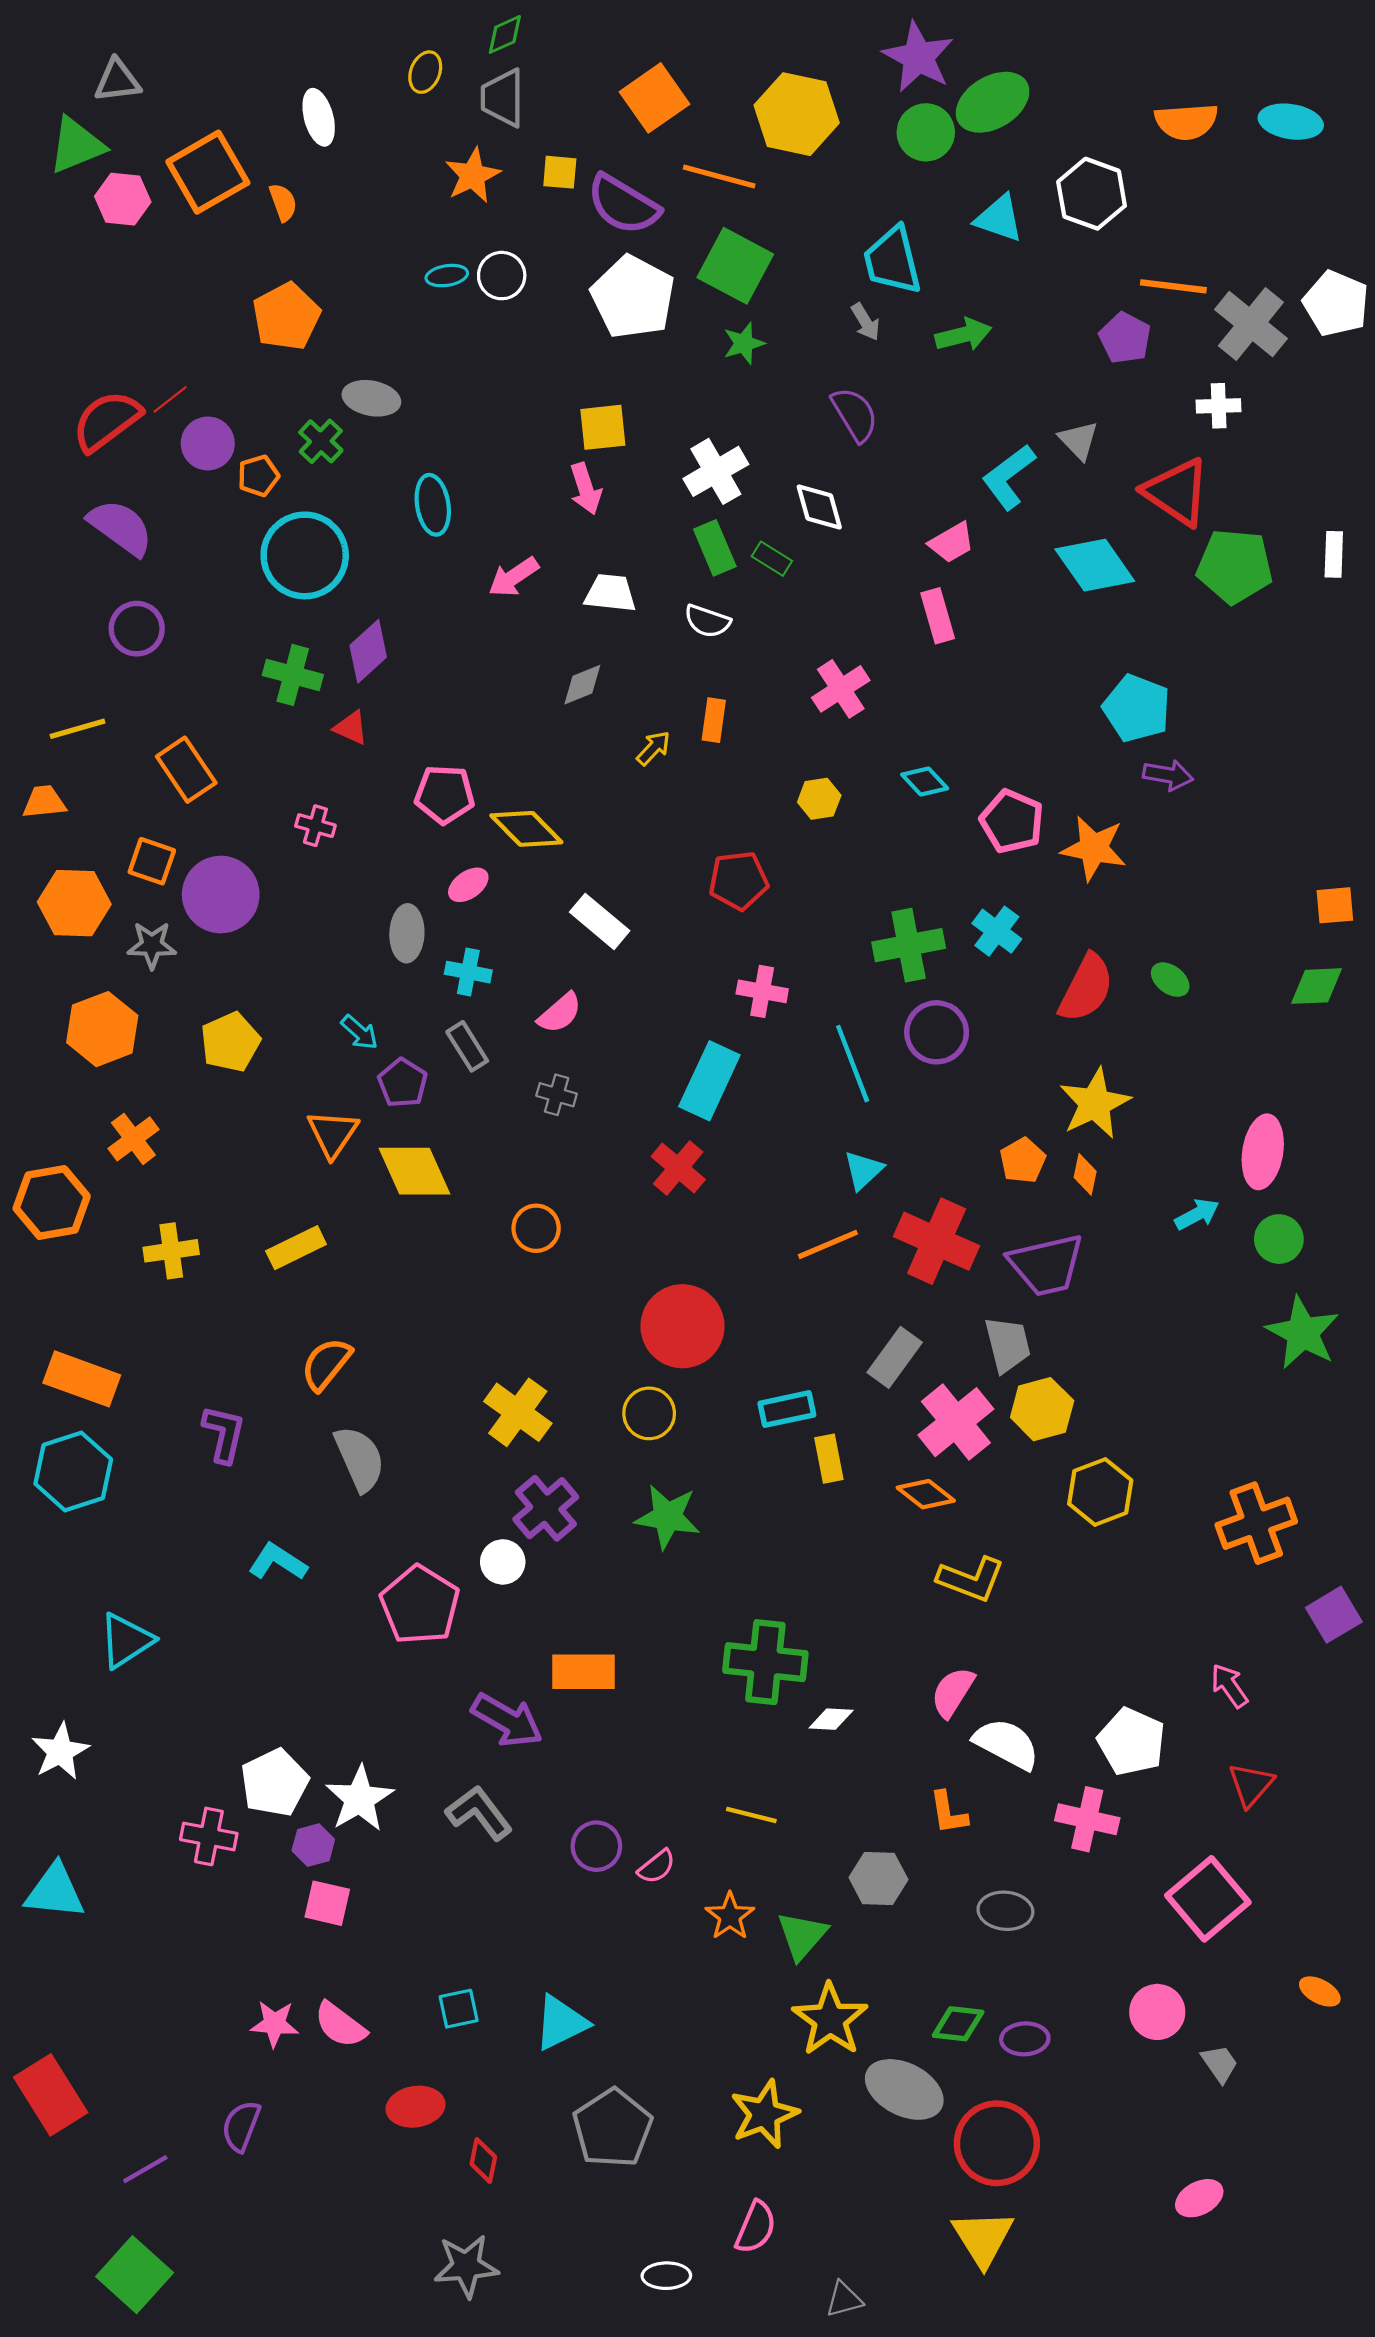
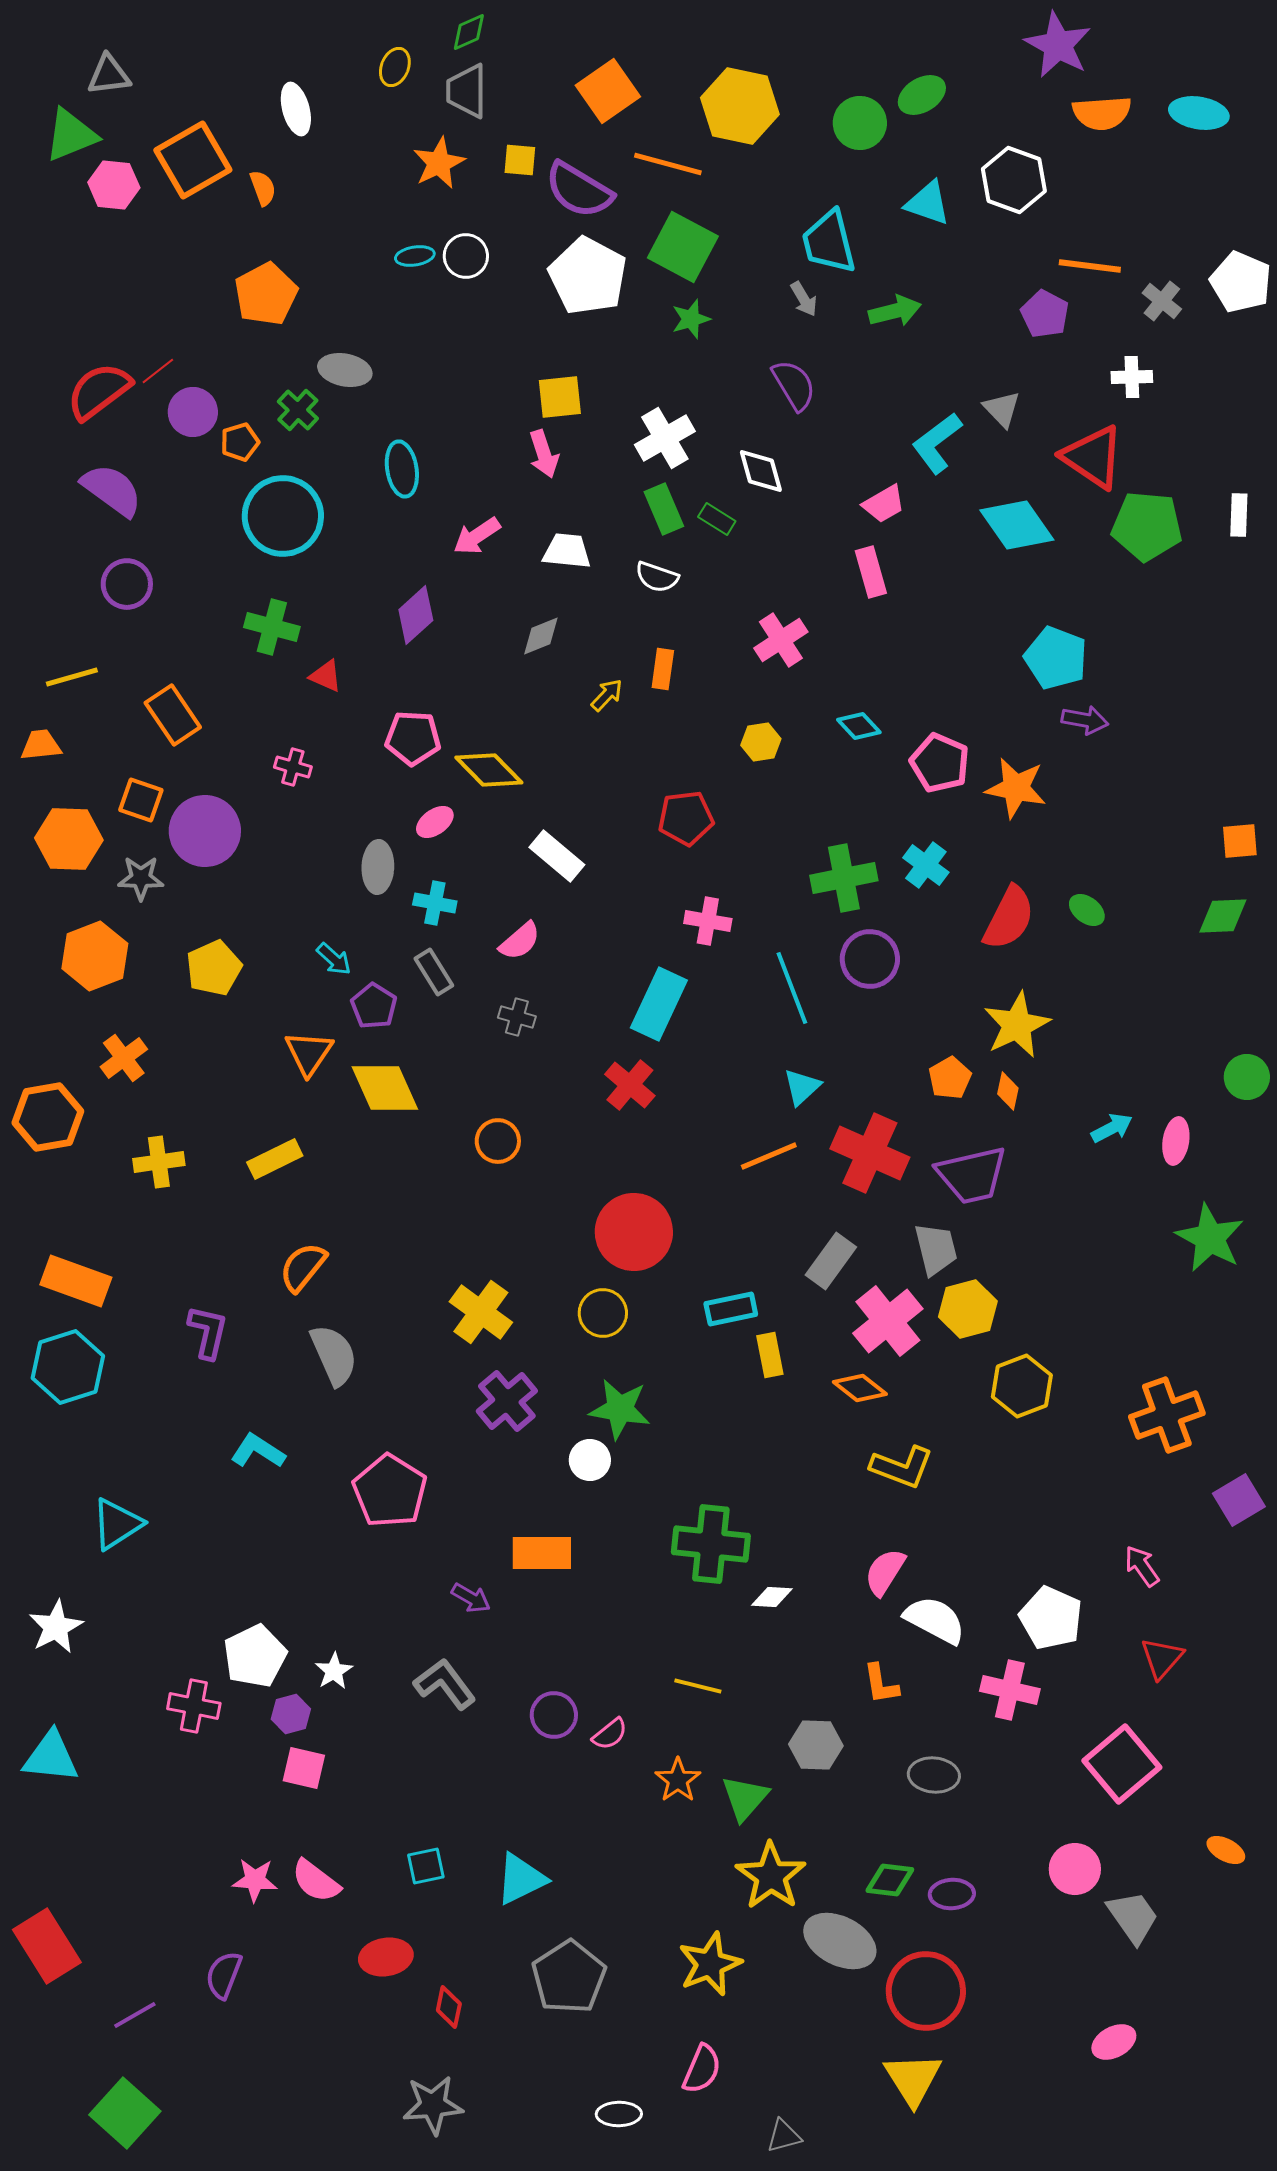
purple star: (918, 57) -> (1058, 45), moved
green ellipse: (993, 102) -> (922, 95), size x0.7
gray cross: (1251, 324) -> (1162, 301), size x0.6
purple diamond: (368, 651) -> (416, 615), moved
pink ellipse: (1263, 1152) -> (1176, 1141), moved, size x0.7
green circle: (1279, 1239) -> (1247, 1077), moved
white circle: (503, 1562) -> (590, 1460), moved
purple arrow: (507, 1720) -> (471, 1598), size x0.6
white star: (360, 1799) -> (334, 1671), size x0.6
gray trapezoid: (1220, 2064) -> (1133, 1917), size x1.5

